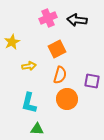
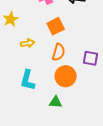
green triangle: (37, 129) -> (56, 102), moved

